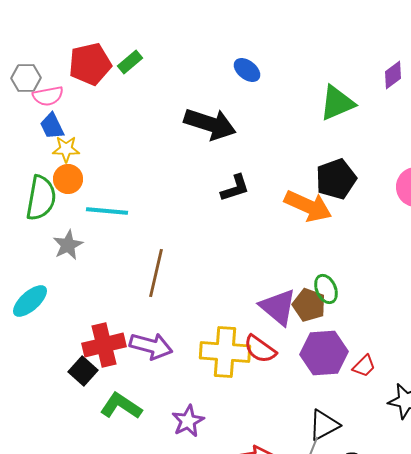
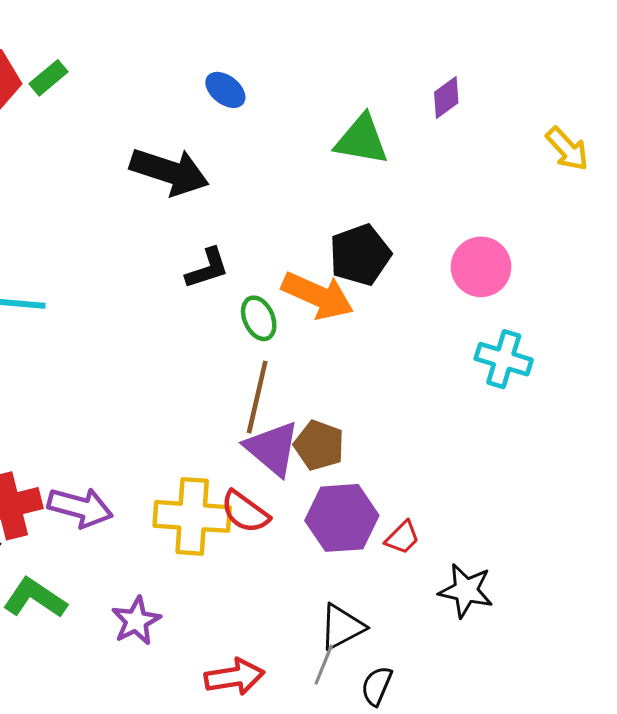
green triangle: (337, 103) -> (362, 140), turned 33
brown line: (156, 273) -> (257, 397), moved
green ellipse: (326, 289) -> (259, 318), moved

